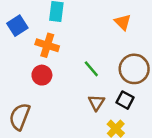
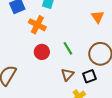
red circle: (42, 75) -> (42, 52), moved
black square: (125, 100) -> (89, 76), turned 32

